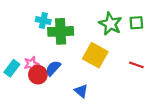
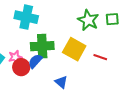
cyan cross: (43, 21) -> (26, 17), size x1.6
green cross: (61, 31) -> (42, 46), moved
red line: (136, 65) -> (100, 57), moved

